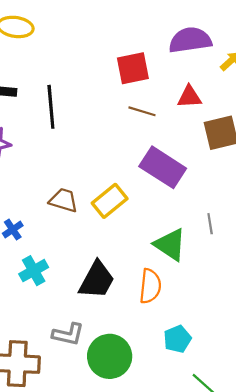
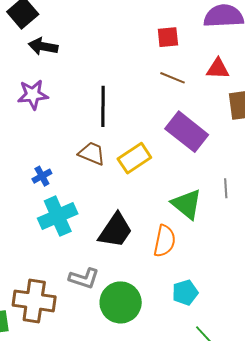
red square: (133, 68) -> (168, 37), size x0.7
black line: (51, 107) -> (103, 106), moved
cyan cross: (34, 271) -> (58, 216), size x1.4

